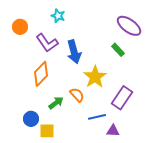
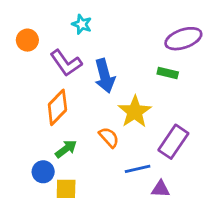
purple ellipse: (129, 26) -> (183, 39), turned -55
green rectangle: (118, 50) -> (168, 73), turned -32
green arrow: (56, 103) -> (66, 149), moved

